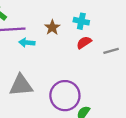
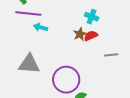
brown star: (52, 27) -> (80, 34), moved
gray line: (111, 51) -> (111, 55), moved

